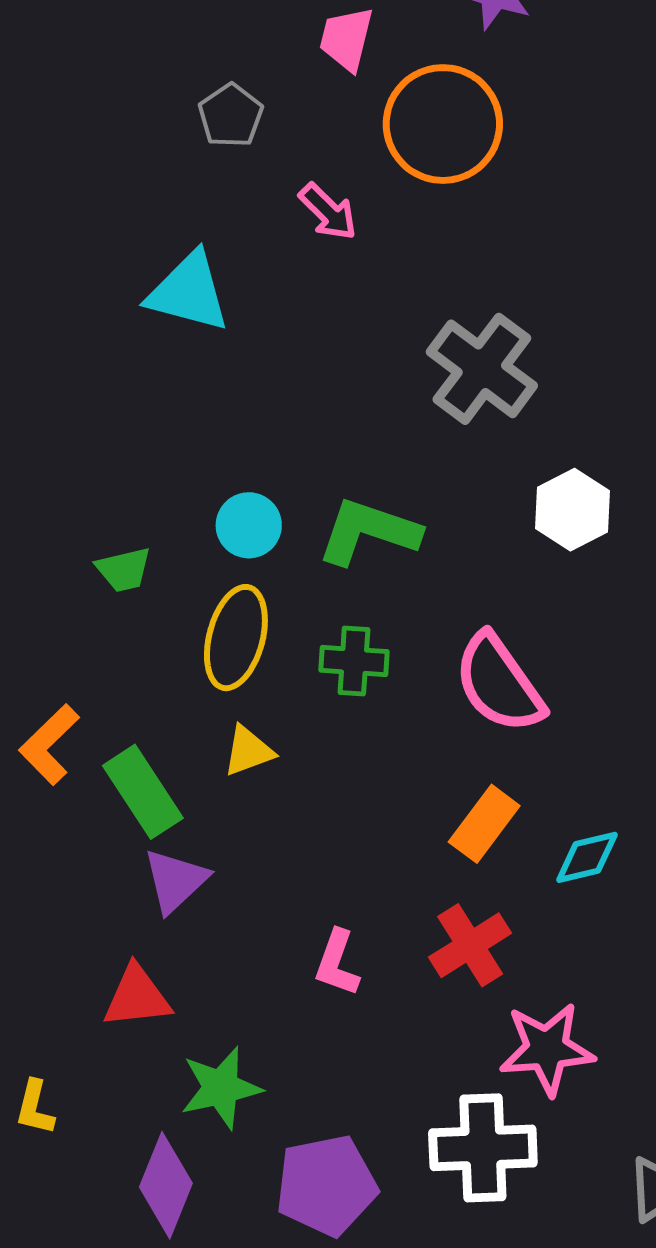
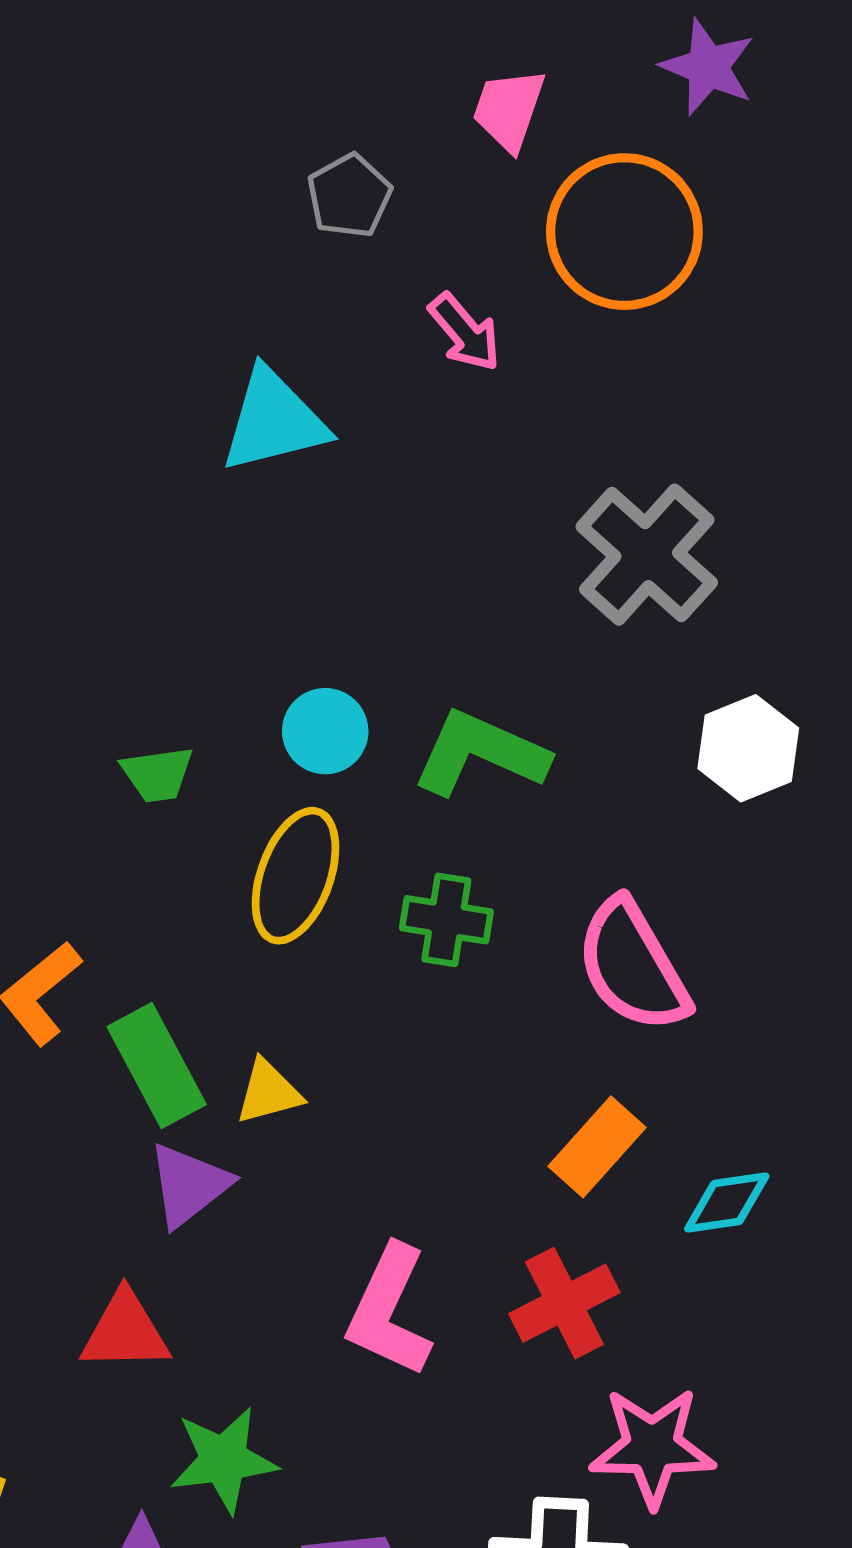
cyan triangle: (188, 292) -> (274, 421), turned -34
yellow triangle: (248, 751) -> (269, 1092), moved
pink L-shape: (337, 963) -> (389, 1311), size x1.5

